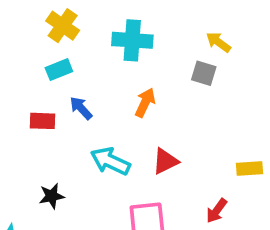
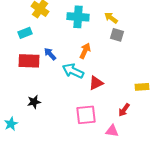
yellow arrow: (218, 42) -> (111, 18), moved
cyan rectangle: (59, 70) -> (25, 33), moved
red rectangle: (42, 121) -> (29, 61), size x1.5
cyan arrow: (110, 161) -> (73, 71), moved

